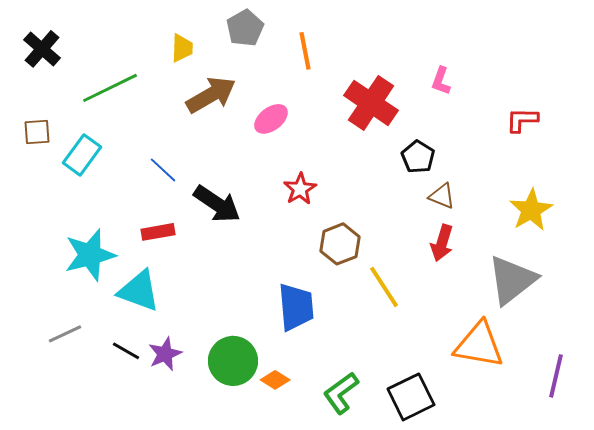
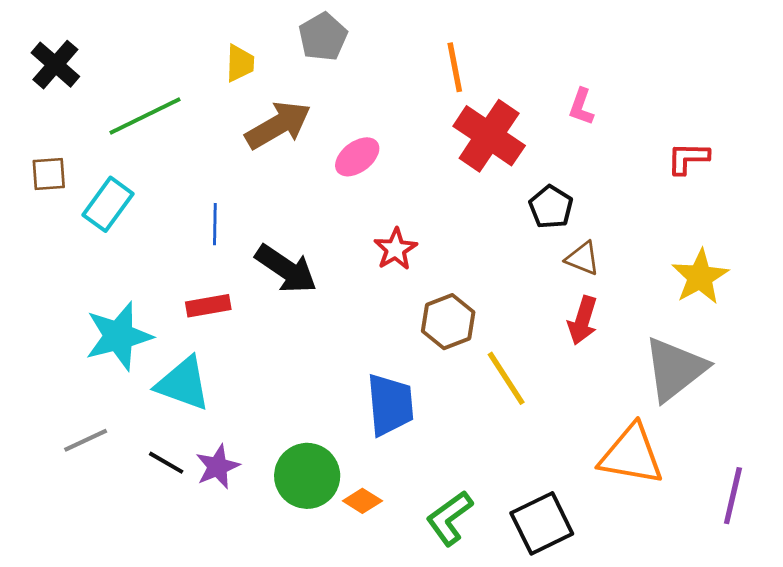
orange line: (305, 51) -> (455, 67), moved
blue line: (163, 170) -> (215, 224), turned 48

